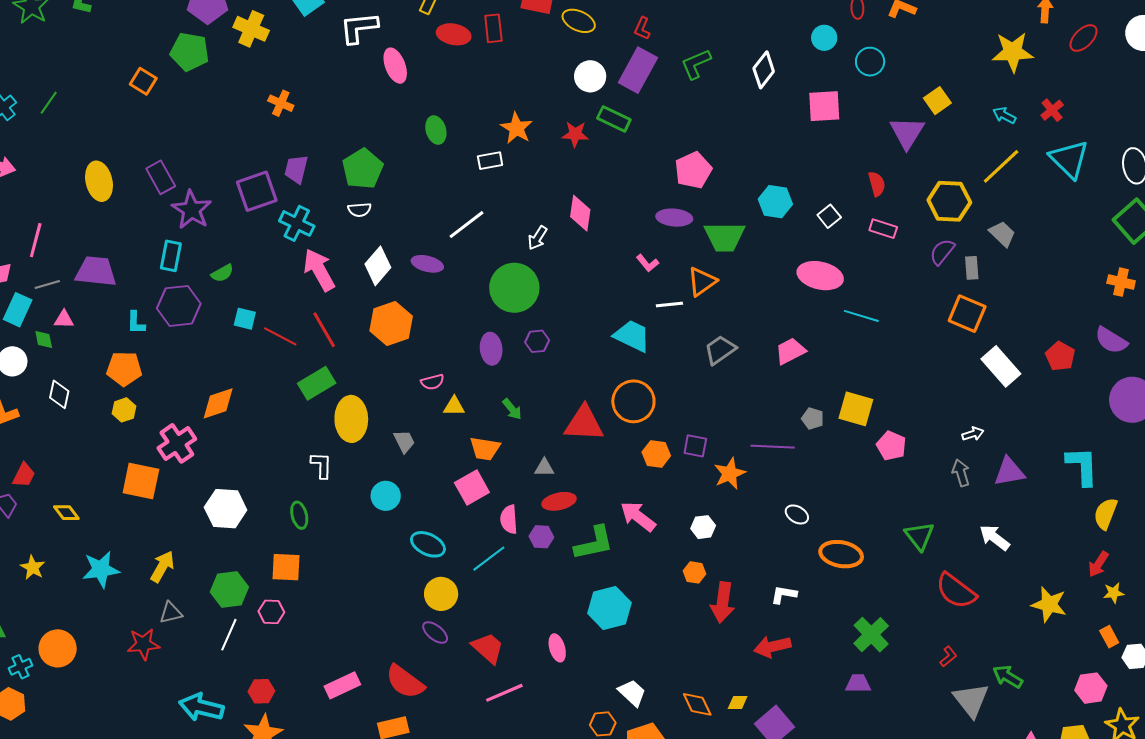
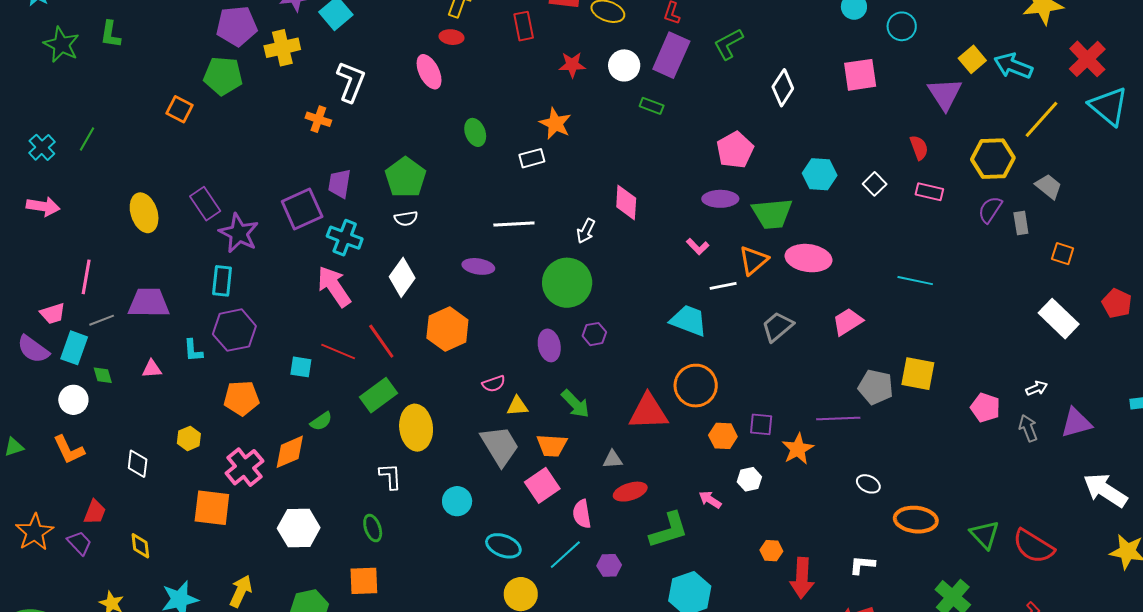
white L-shape: (359, 28) -> (351, 82), moved, turned 123
yellow cross: (251, 29) -> (282, 48), turned -32
red ellipse: (454, 34) -> (452, 37), moved, size x0.7
white diamond: (764, 70) -> (783, 88), moved
red cross: (1052, 110) -> (1087, 59), size x1.6
cyan arrow: (1004, 115) -> (1013, 66), moved, size x1.6
green rectangle: (614, 119) -> (652, 106), size x0.7
red star: (575, 134) -> (572, 65), moved
white line: (466, 225) -> (514, 224), turned 39
white diamond: (378, 266) -> (402, 277), moved
pink arrow: (319, 270) -> (334, 286), moved
green semicircle: (222, 273) -> (321, 421), moved
pink ellipse: (820, 276) -> (808, 258), moved
orange square: (967, 314) -> (1063, 254), moved, size x0.6
pink triangle: (64, 319) -> (152, 369), moved
cyan square: (245, 319) -> (301, 367), moved
orange pentagon: (124, 369) -> (241, 398), moved
white diamond: (59, 394) -> (138, 464), moved
orange diamond: (218, 403) -> (290, 452), moved
green arrow: (512, 409) -> (575, 404), size x1.4
gray pentagon: (813, 419) -> (876, 387), size x1.6
gray trapezoid: (404, 441) -> (500, 446), moved, size x1.8
pink pentagon: (891, 446) -> (985, 408), moved
yellow diamond: (66, 513) -> (140, 546), turned 36
pink arrow: (638, 516) -> (710, 500), size x0.6
white hexagon: (703, 527) -> (749, 479), moved
green triangle: (919, 536) -> (985, 535), moved
purple hexagon: (541, 537) -> (609, 565), moved
white arrow: (995, 538) -> (1105, 490), moved, size x1.4

